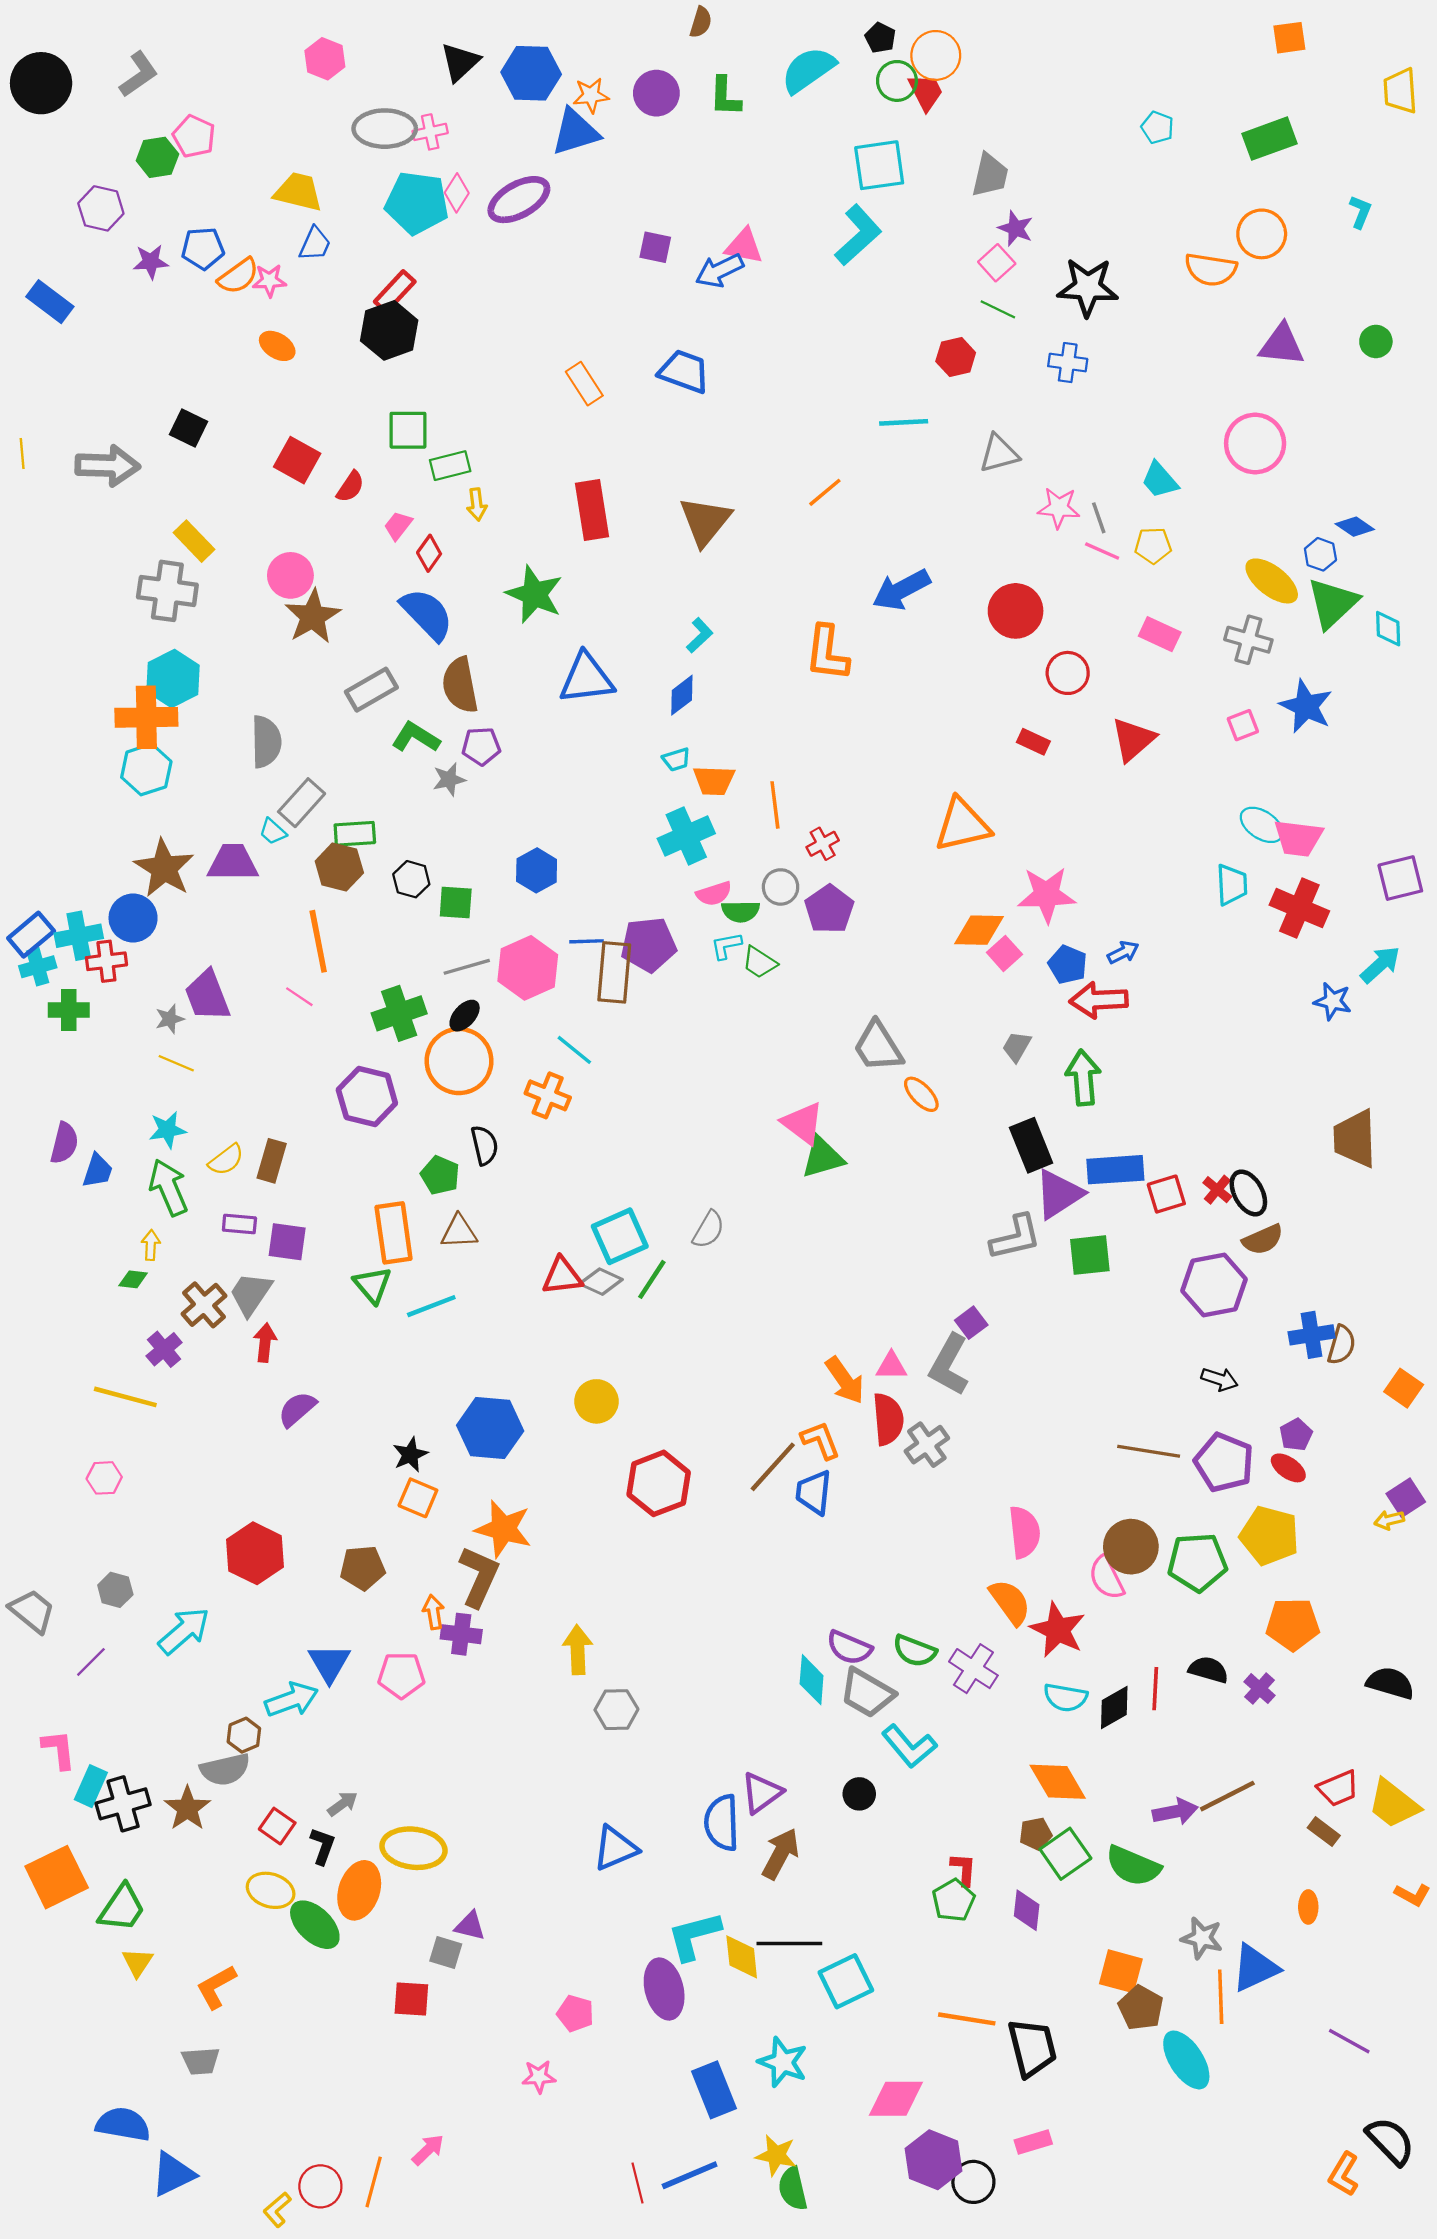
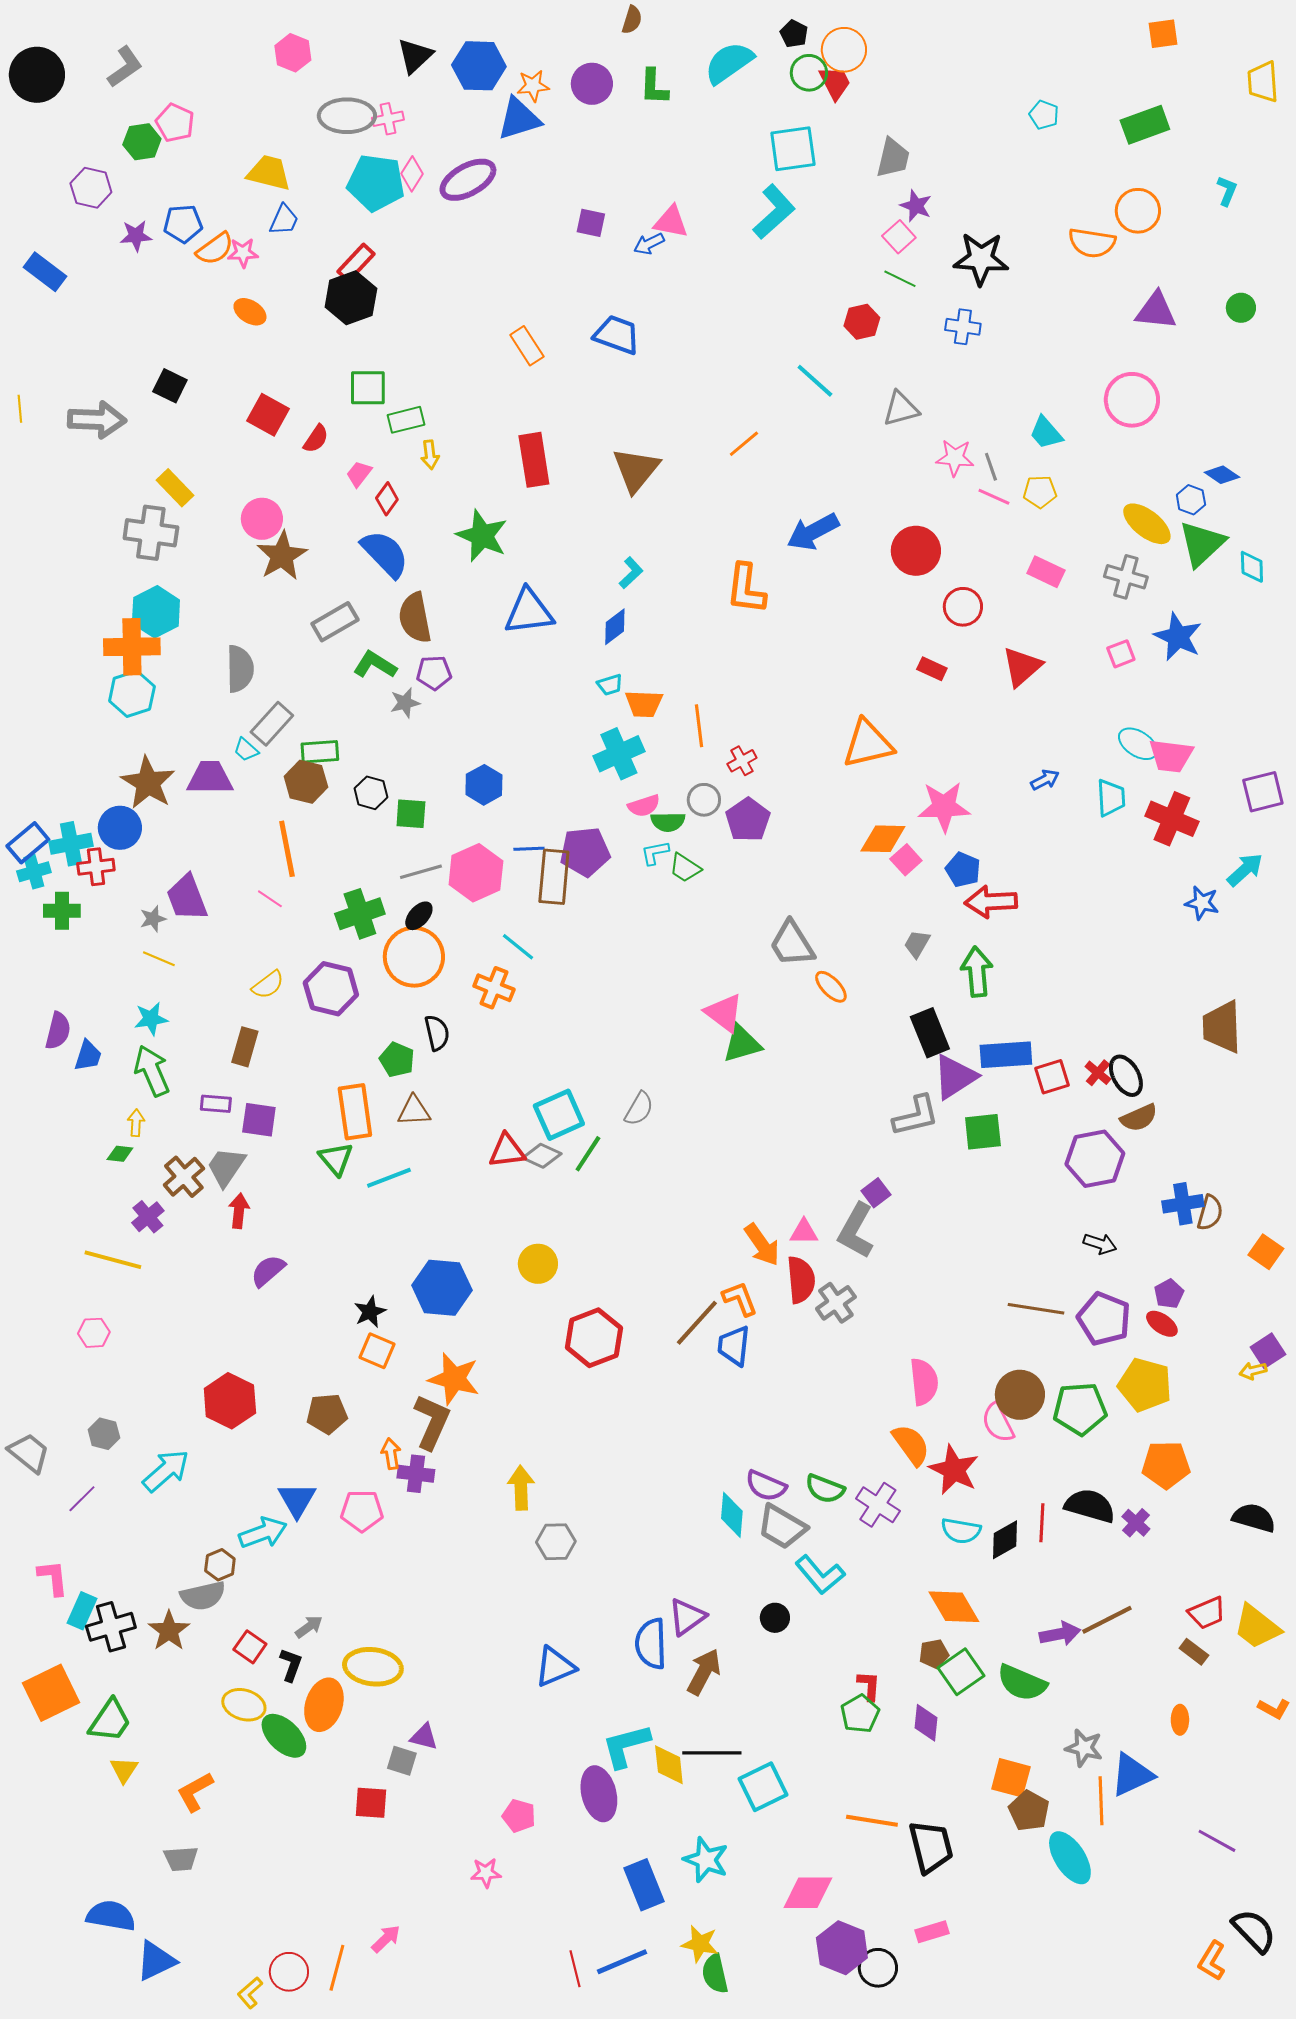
blue arrow: (720, 271) -> (649, 244), size x0.7
cyan line: (904, 422) -> (815, 381), turned 45
blue arrow: (1123, 952) -> (1045, 780), moved
yellow semicircle: (226, 1160) -> (268, 985), moved
black semicircle: (1208, 1670) -> (1090, 1506), size x1.4

